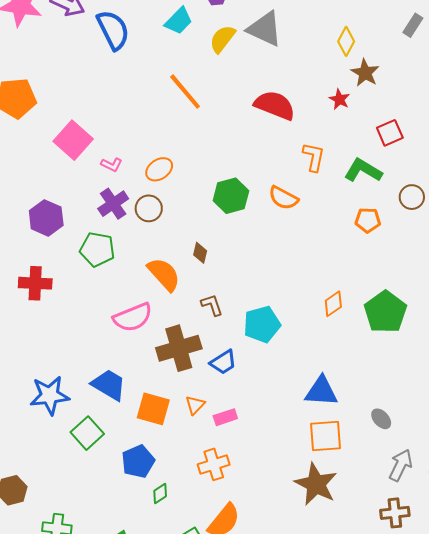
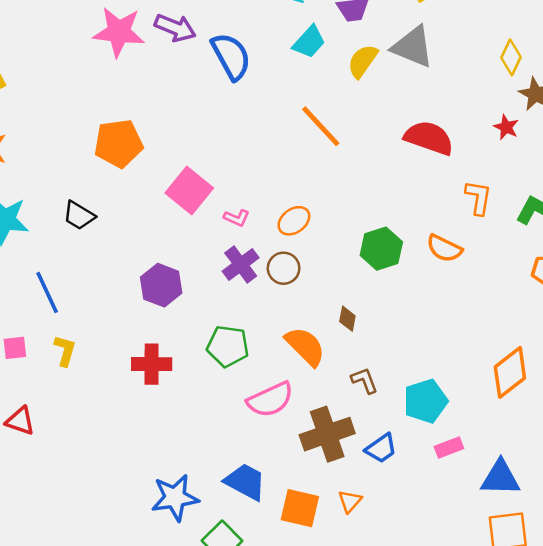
green pentagon: (97, 249) -> (228, 346), moved
orange diamond: (333, 304) -> (510, 372), size x1.6
pink rectangle: (225, 417) -> (449, 447), moved

